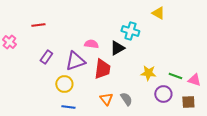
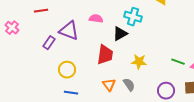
pink semicircle: (91, 44) -> (96, 19), moved
purple triangle: (75, 61) -> (69, 31), moved, turned 40
yellow star: (148, 73) -> (139, 62), moved
purple circle: (163, 94) -> (166, 91), moved

